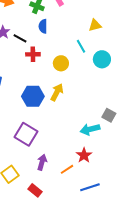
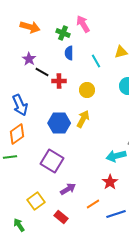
black line: (20, 38) -> (42, 72), moved
cyan line: (81, 46) -> (96, 61), moved
purple arrow: (42, 162) -> (68, 189), turned 42
orange line: (67, 169) -> (93, 204), moved

